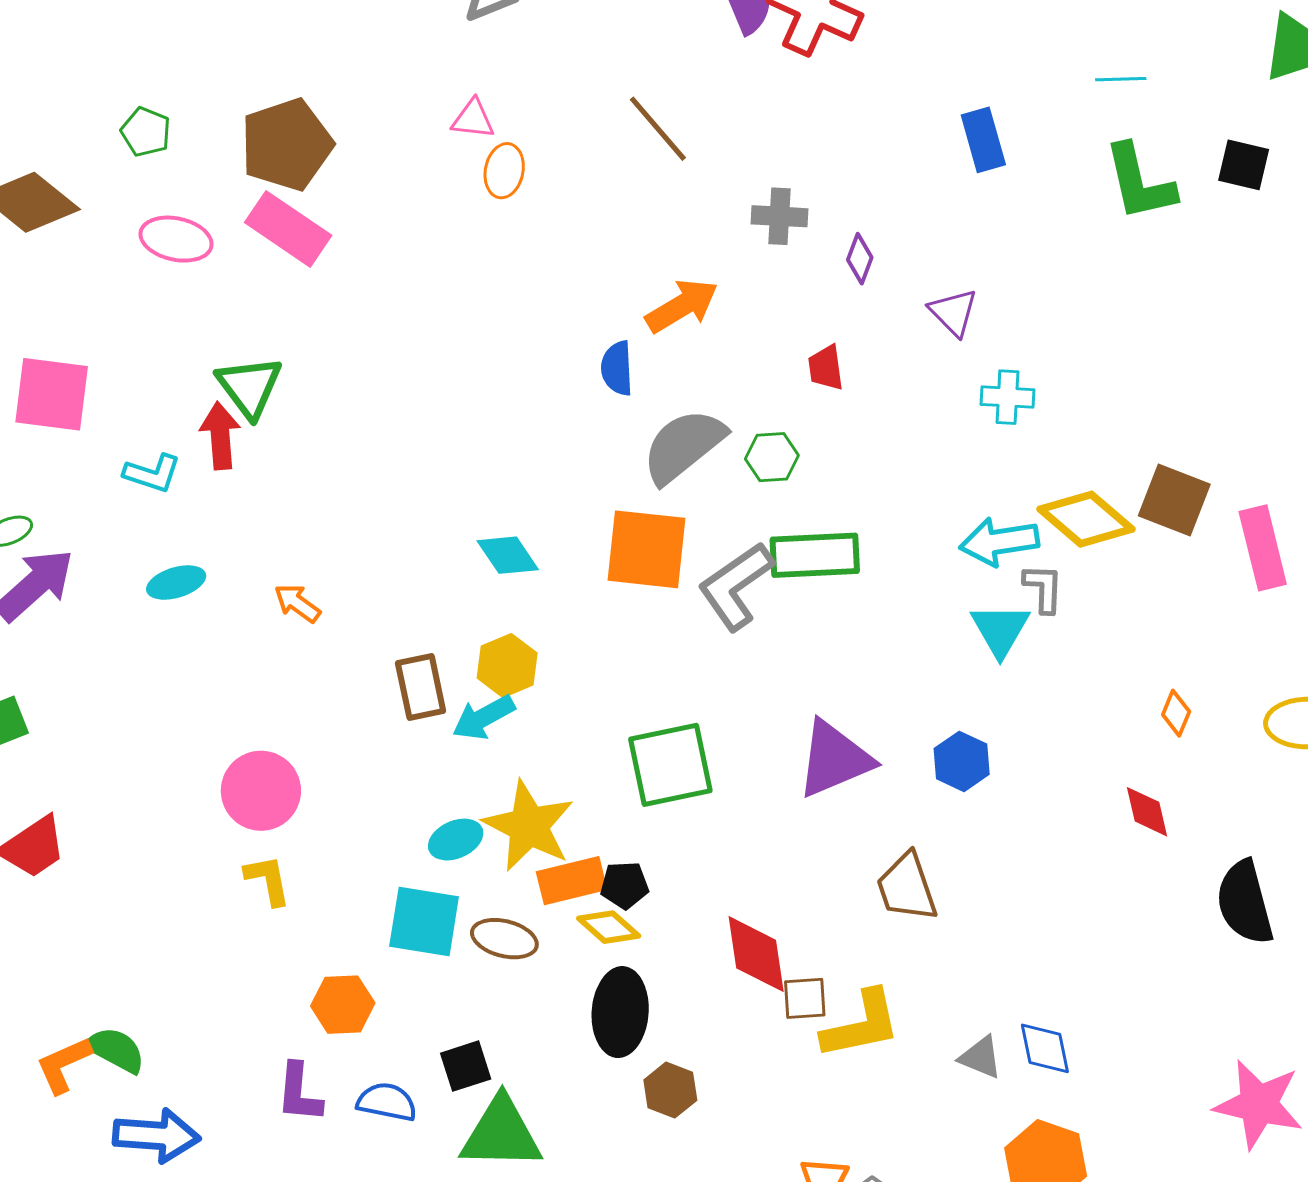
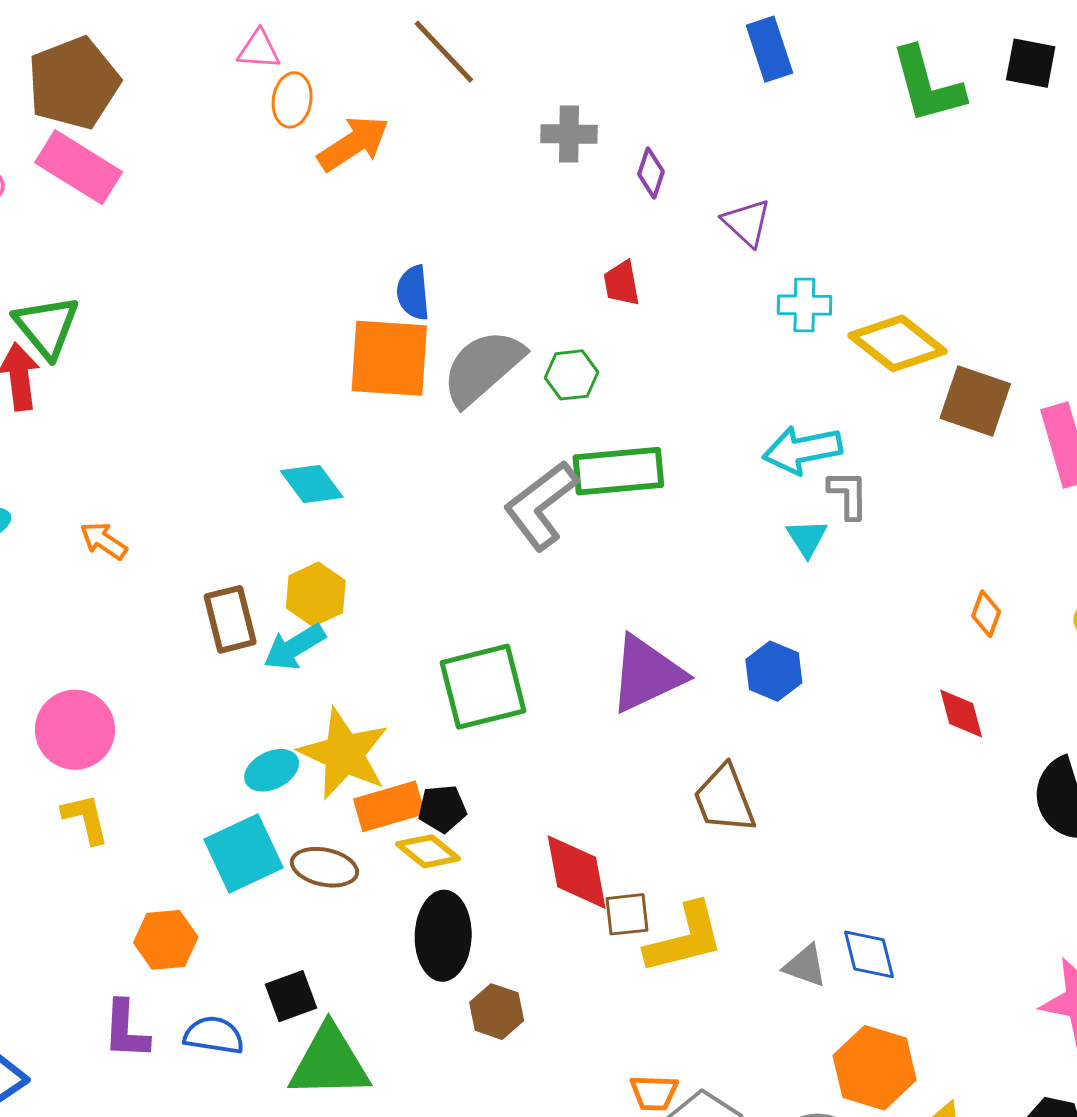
orange arrow: (682, 306) -> (353, 144), moved
yellow diamond: (1086, 519) -> (898, 343), moved
orange square: (646, 549) -> (389, 358), moved
cyan triangle: (1000, 630) -> (807, 538), size x0.7
cyan square: (424, 922) -> (244, 854), turned -32

